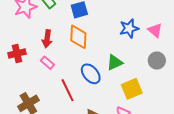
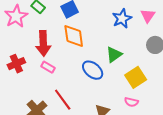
pink triangle: (155, 30) -> (148, 16), turned 35
red arrow: (47, 39) -> (43, 43), size x1.4
red line: (67, 90) -> (63, 100), moved

